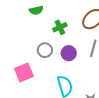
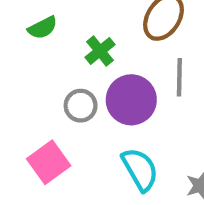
purple circle: (69, 53) -> (131, 100), size x1.5

